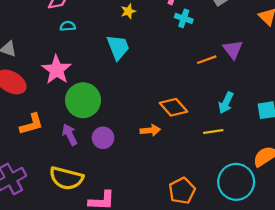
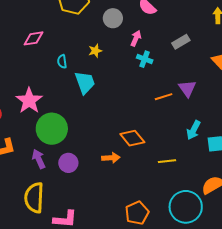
cyan semicircle: (68, 26) -> (62, 61), moved, turned -96
cyan arrow: (226, 103) -> (193, 130), moved
yellow semicircle: (66, 178) -> (34, 198), turned 76

